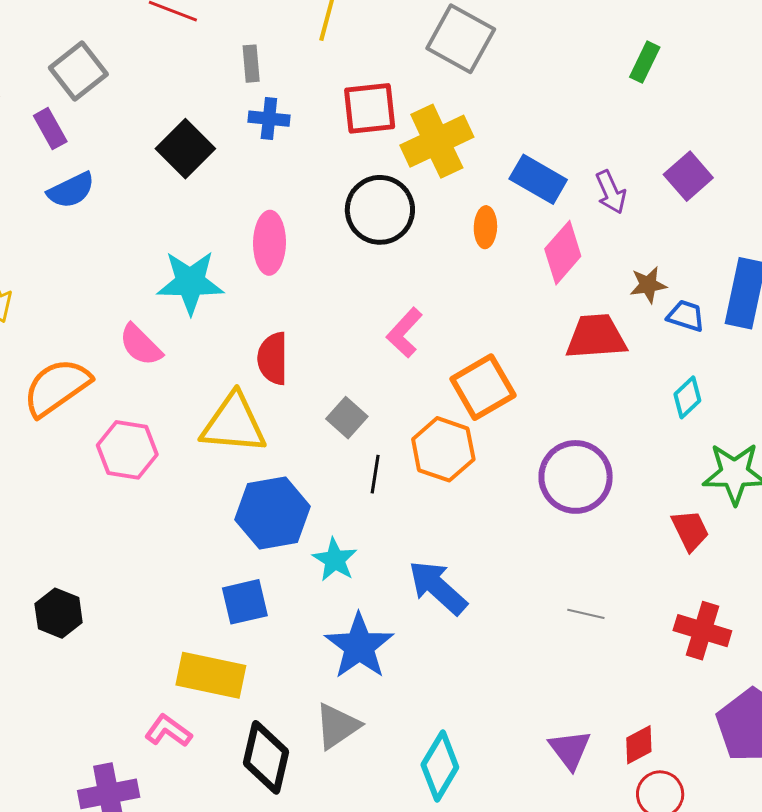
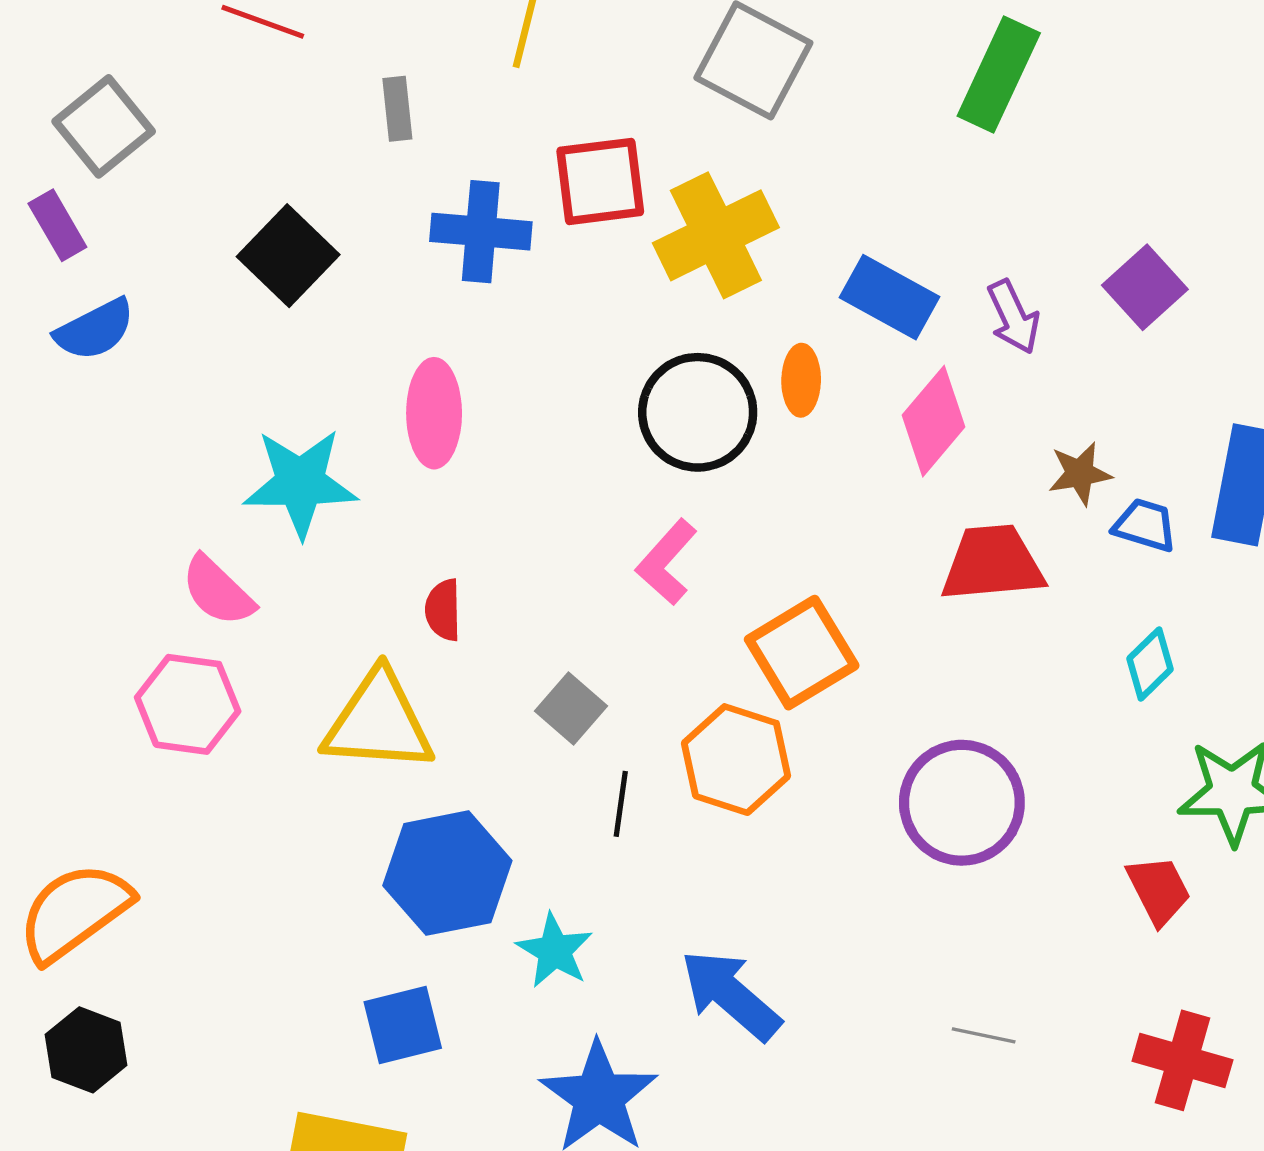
green rectangle: (645, 62) -> (999, 74), moved, size x1.6
blue cross: (269, 119) -> (481, 232), moved, size x1.4
black circle: (380, 210) -> (698, 412), moved
red semicircle: (273, 358) -> (443, 610), size x0.7
orange semicircle: (57, 387) -> (74, 912), moved
pink hexagon: (127, 450) -> (188, 704), moved

